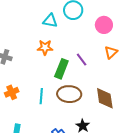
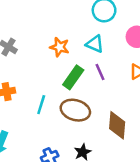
cyan triangle: (50, 21) -> (95, 44), moved

